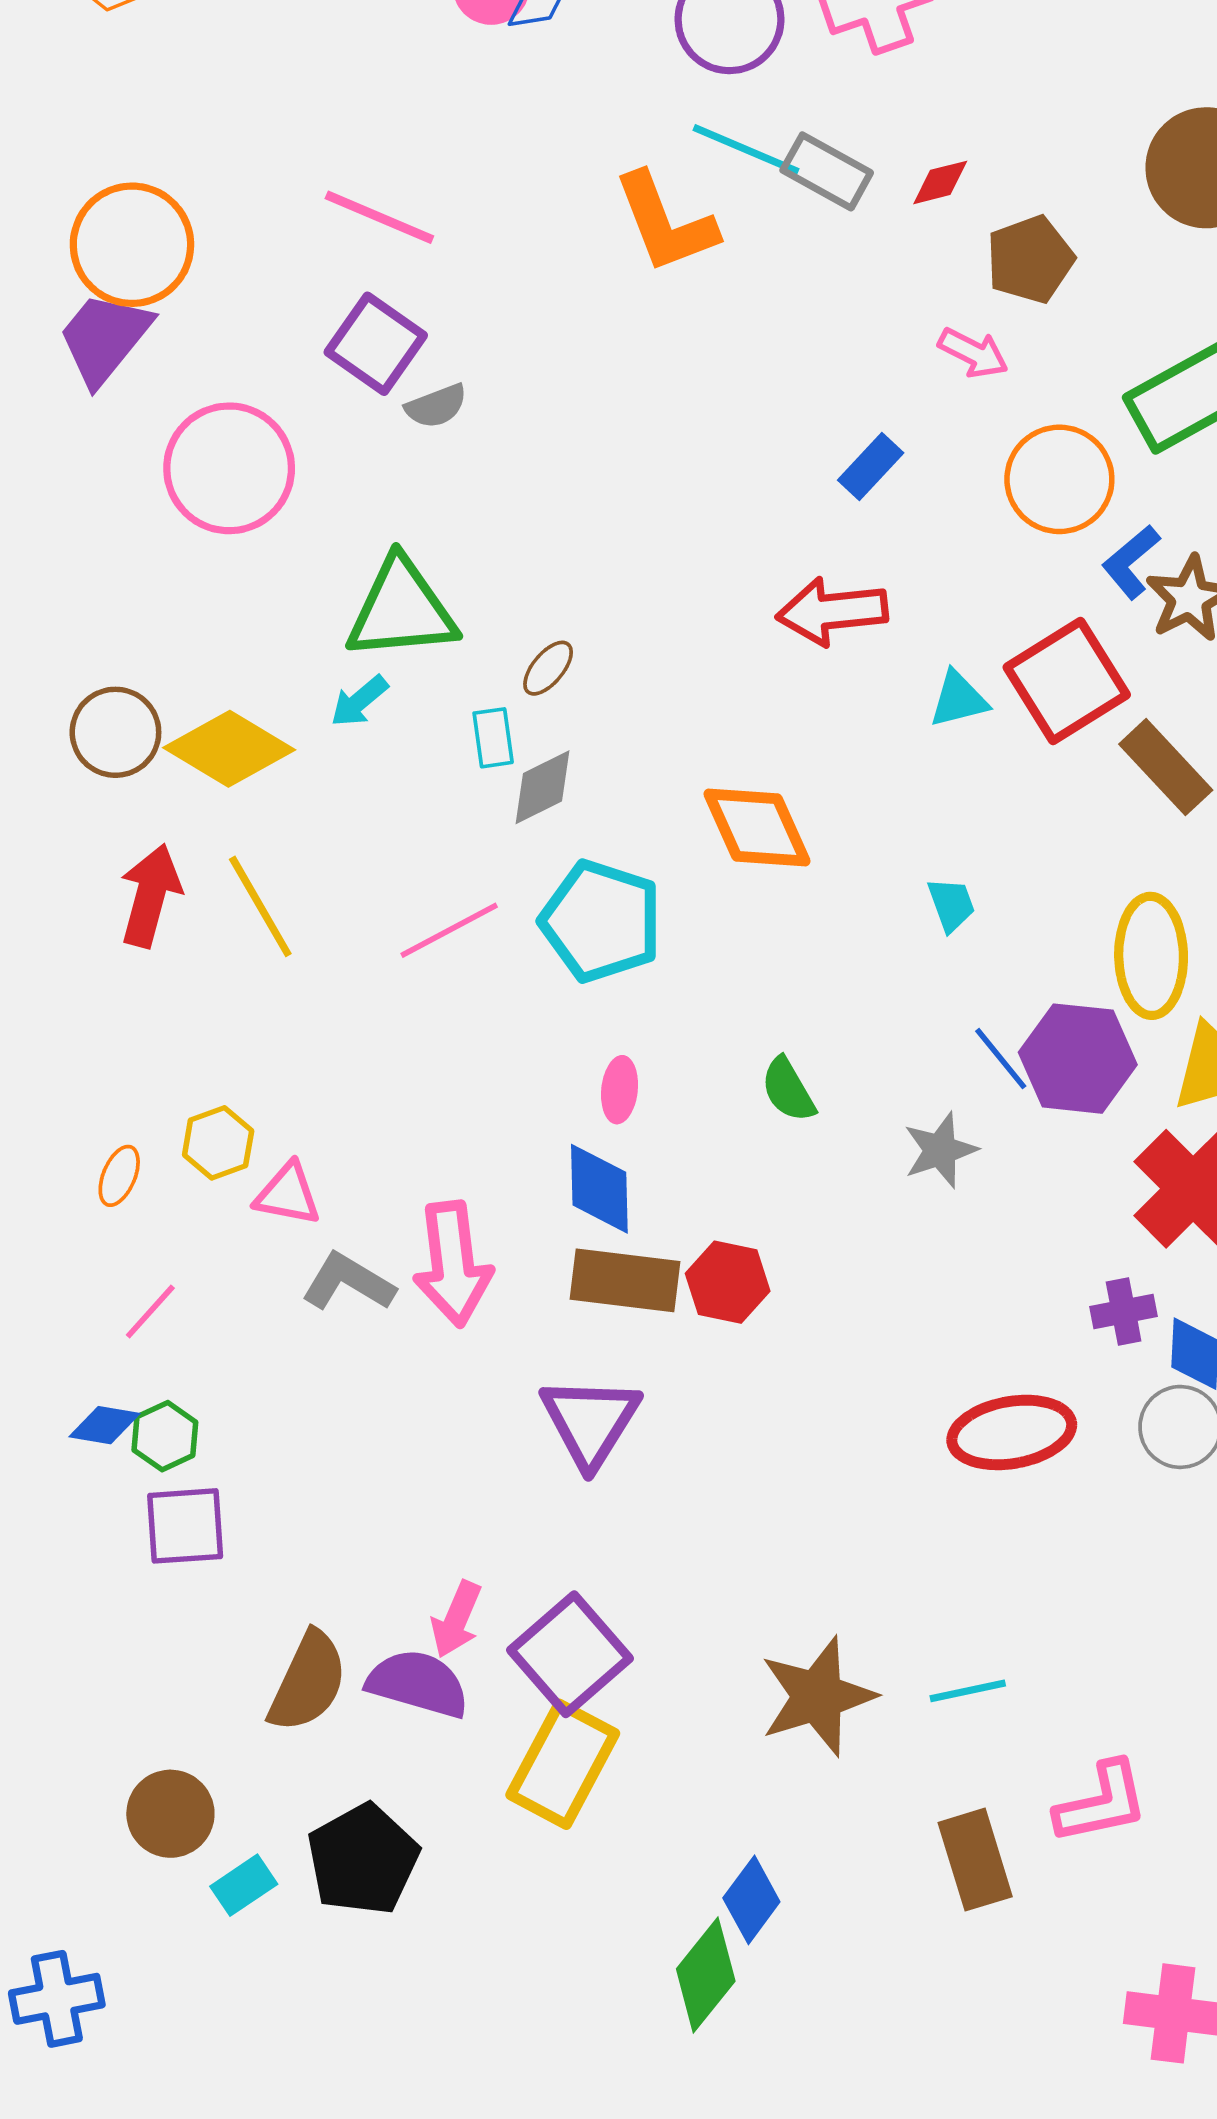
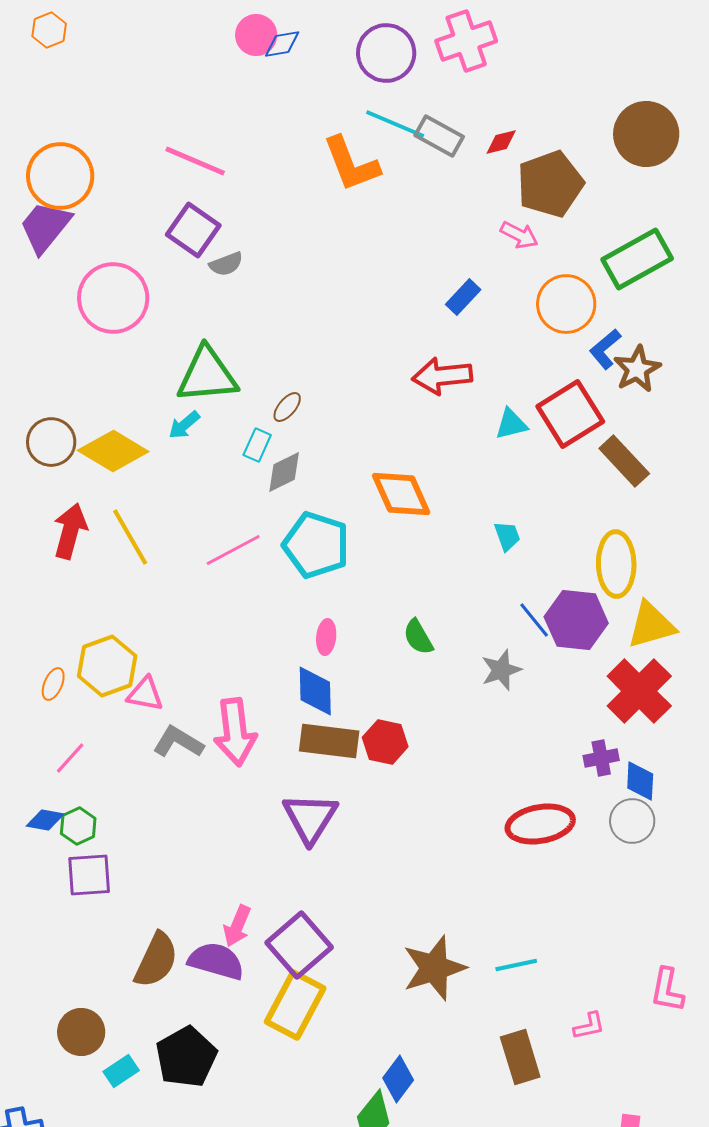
brown pentagon: (1030, 259) -> (550, 184), size x1.4
cyan rectangle: (493, 738) -> (257, 445), turned 32
yellow hexagon: (218, 1143) -> (107, 666), size x1.5
pink L-shape: (1102, 1803) -> (589, 1026), size x0.6

